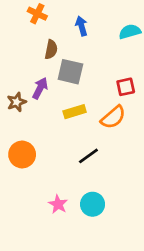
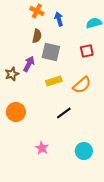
orange cross: (37, 14) -> (37, 11), moved
red square: (126, 87) -> (87, 51), moved
cyan circle: (93, 204) -> (84, 151), moved

